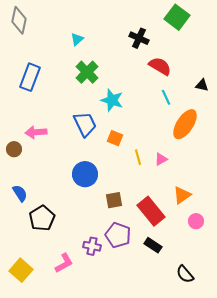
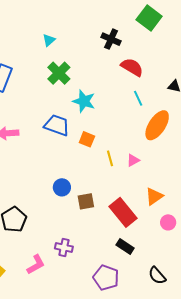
blue trapezoid: (85, 124) -> (57, 125), turned -44
blue circle: (85, 174) -> (62, 187), moved, size x0.7
purple pentagon: (118, 235) -> (106, 278), moved

